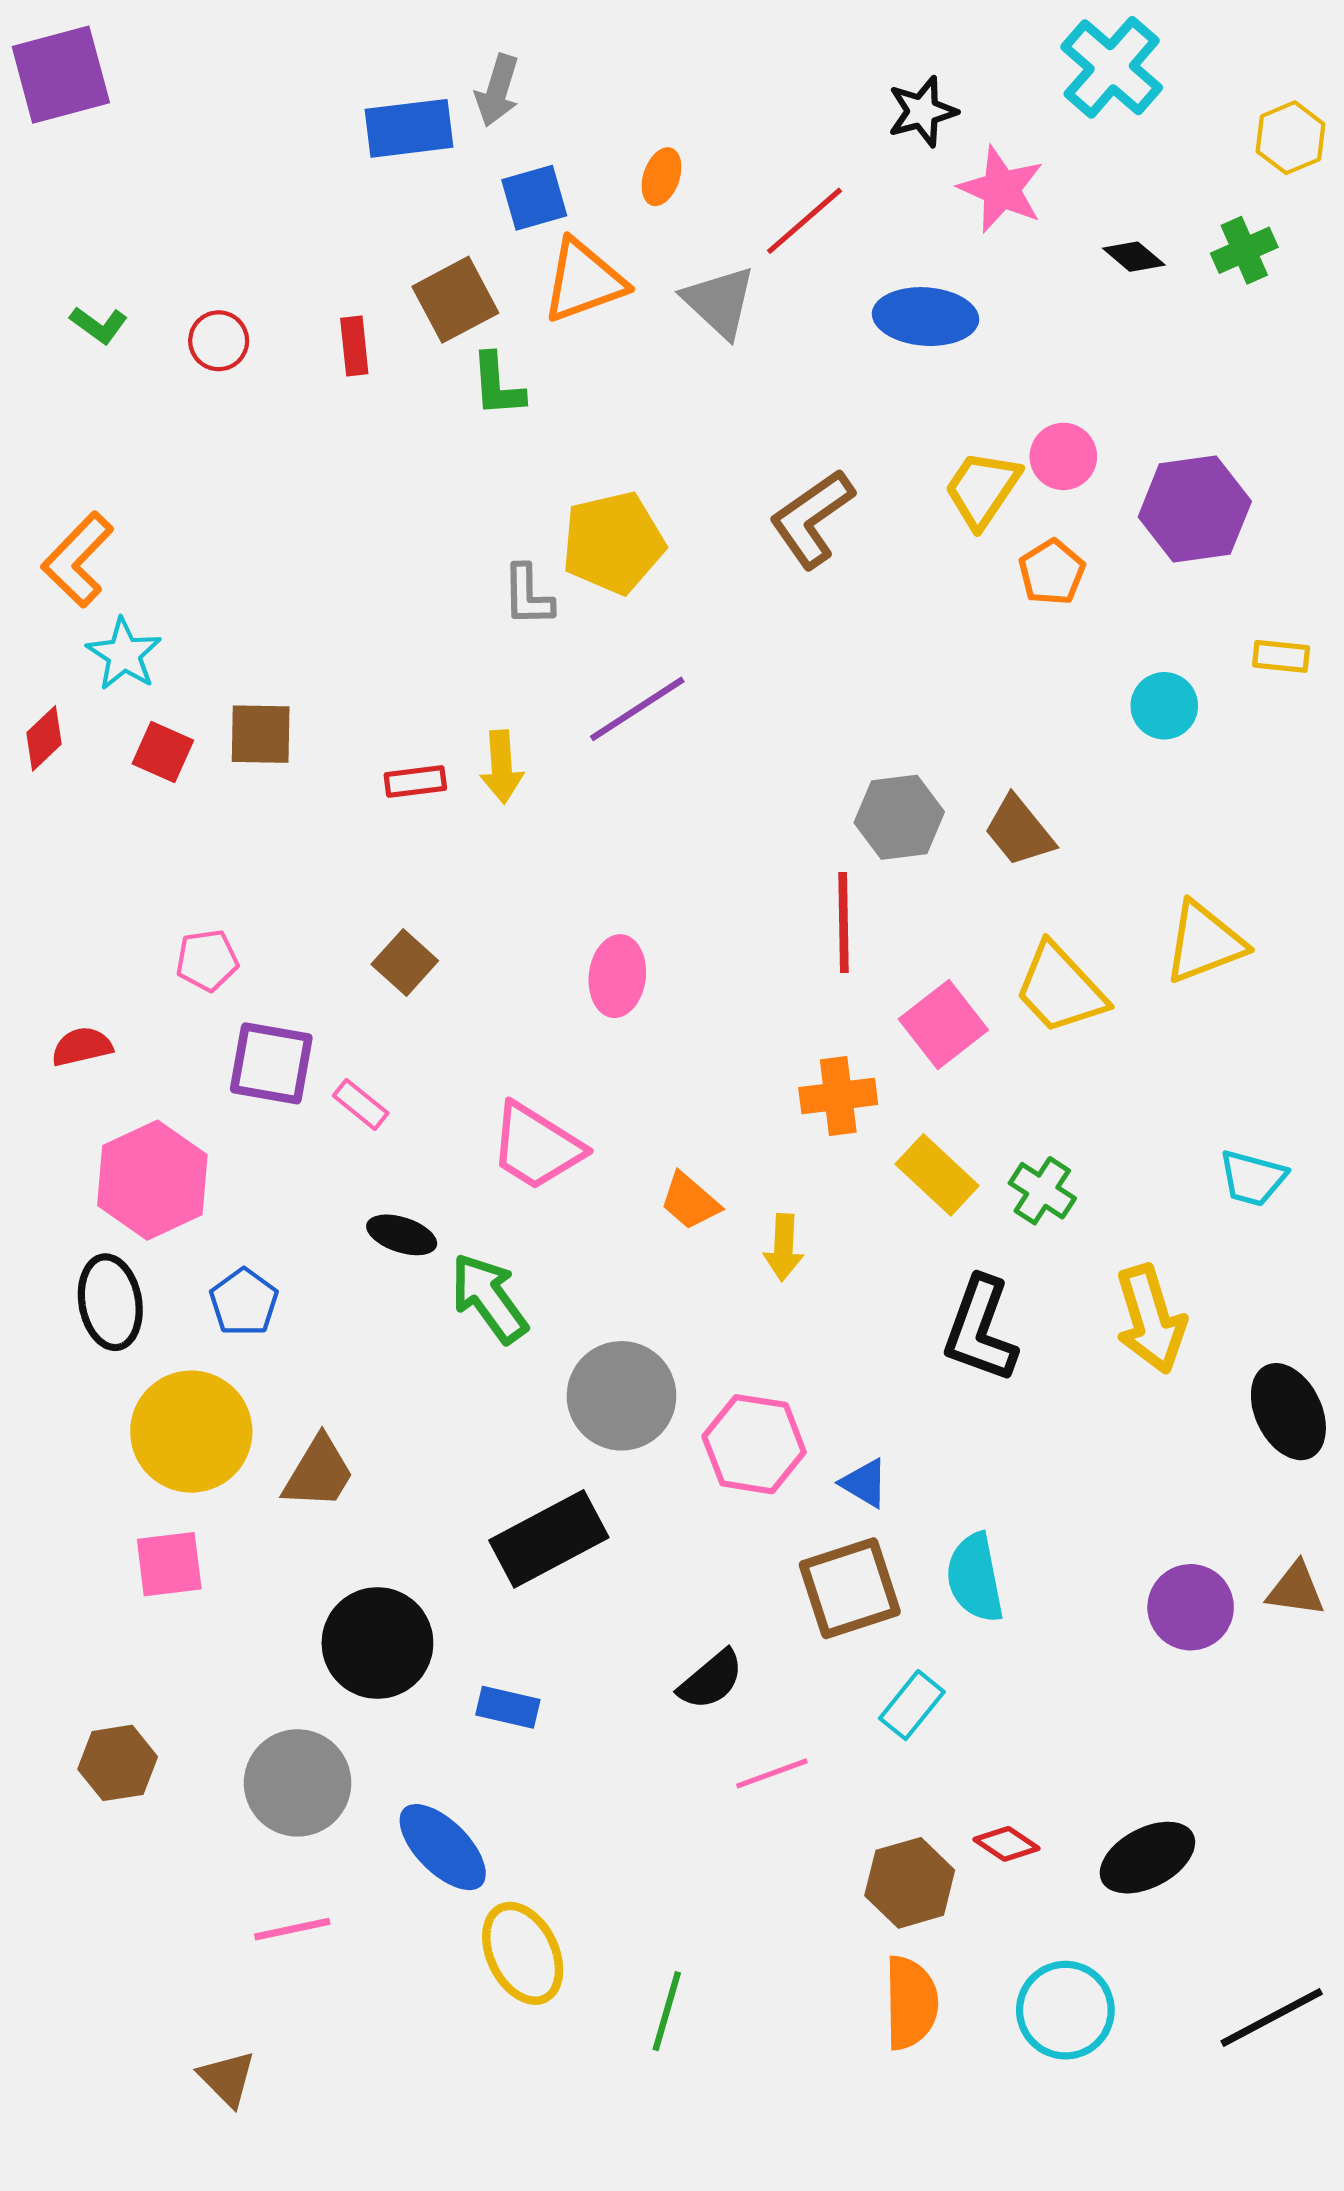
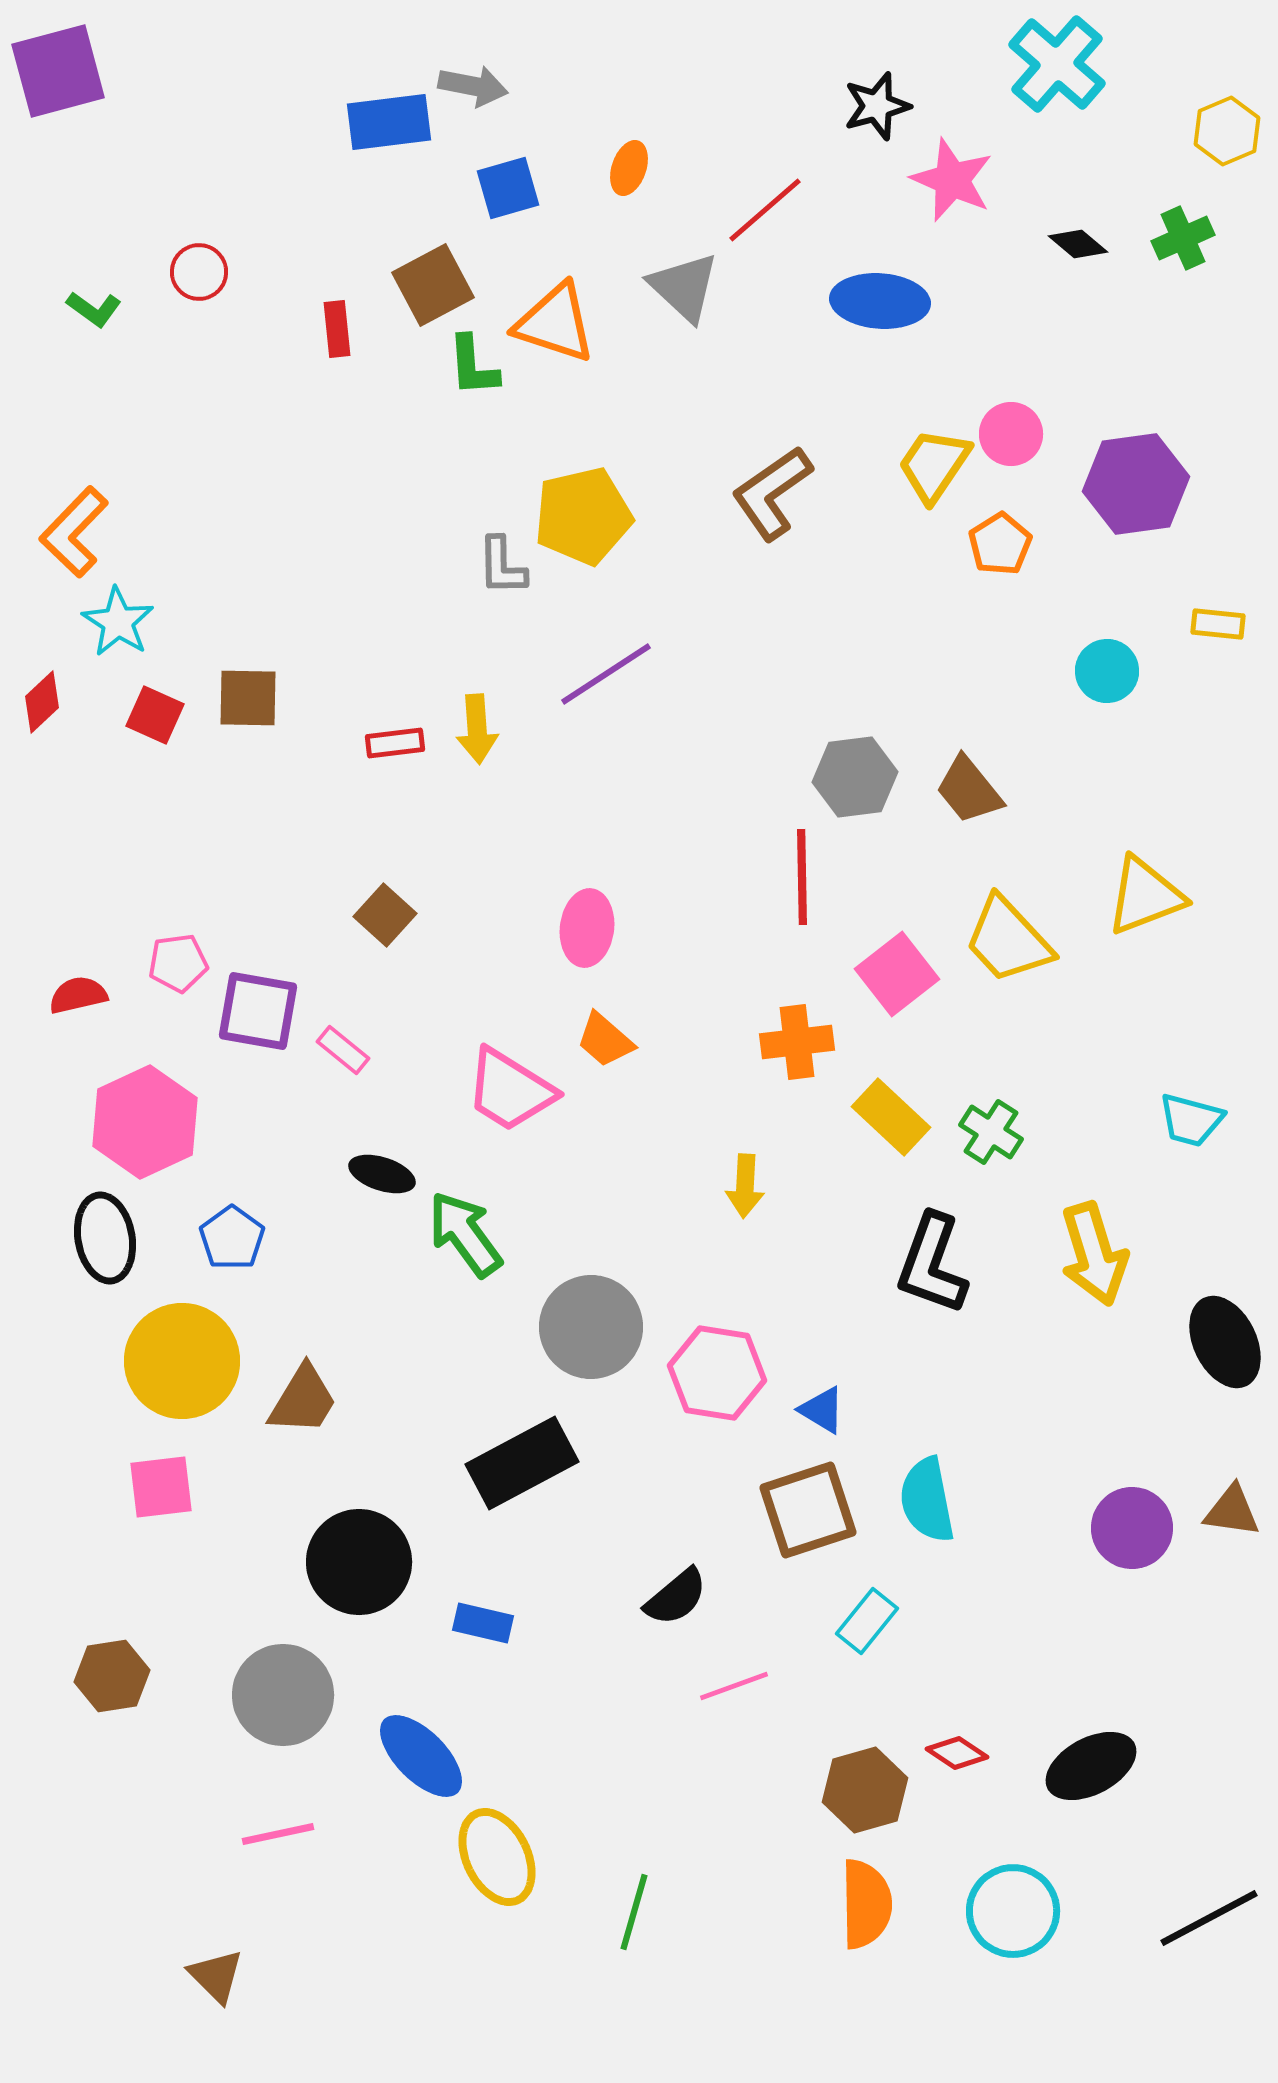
gray arrow: (497, 90) -> (473, 86), turned -96
orange triangle: (584, 281) -> (555, 323), moved, turned 38
red circle: (219, 341) -> (199, 272), moved
pink pentagon: (207, 960) -> (178, 963), moved
orange trapezoid: (690, 1201) -> (605, 1040), moved

